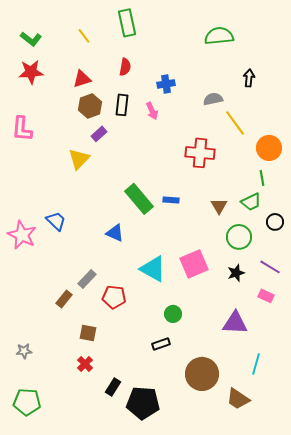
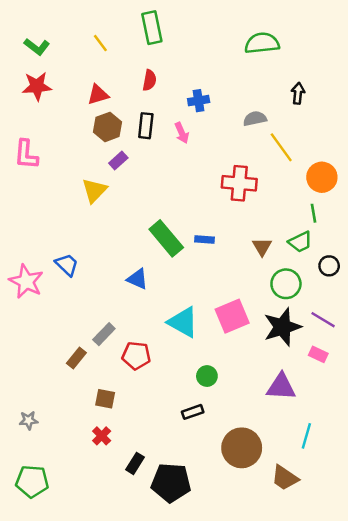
black star: (236, 273) -> (282, 327), size x1.8

